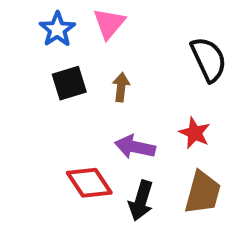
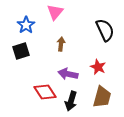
blue star: (57, 29) -> (26, 25), moved
black square: (69, 83) -> (21, 51), moved

